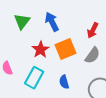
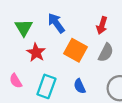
orange square: (66, 49) -> (76, 50), turned -30
red star: (41, 50) -> (36, 52), moved

